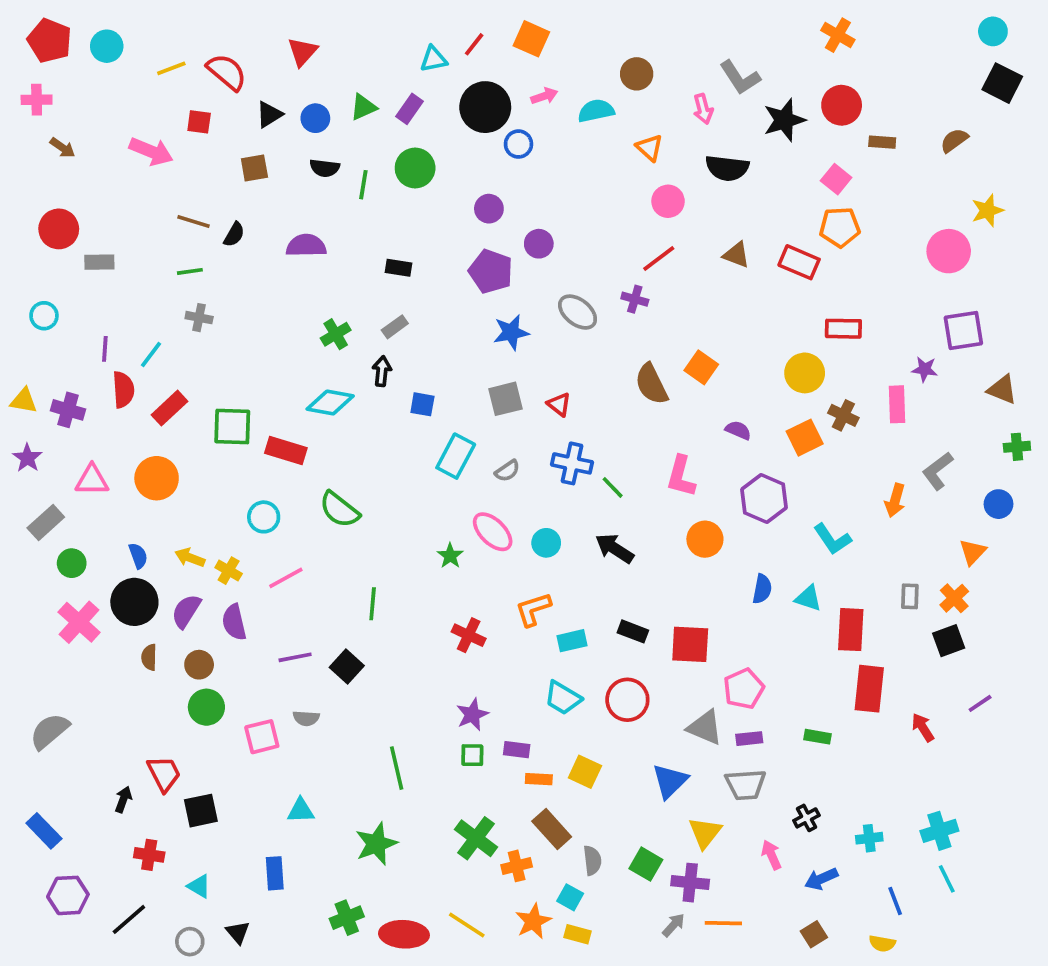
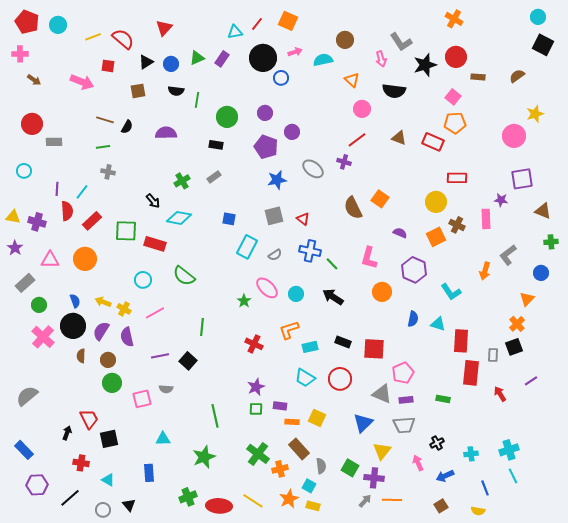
green circle: (415, 168) -> (227, 117), moved
black arrow: (382, 371) -> (153, 201), moved, turned 133
gray rectangle: (910, 596) -> (493, 355), moved

